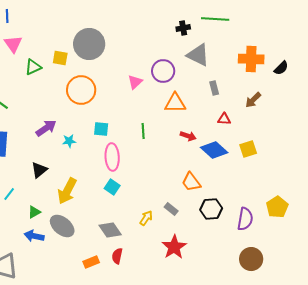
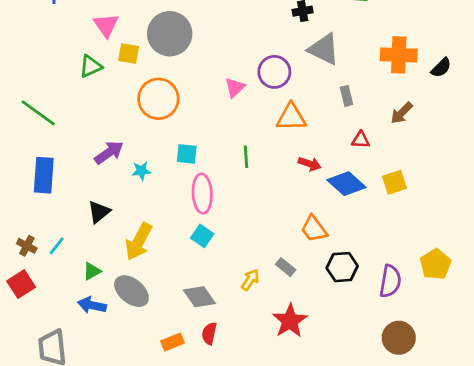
pink triangle: (13, 44) -> (106, 25), moved

